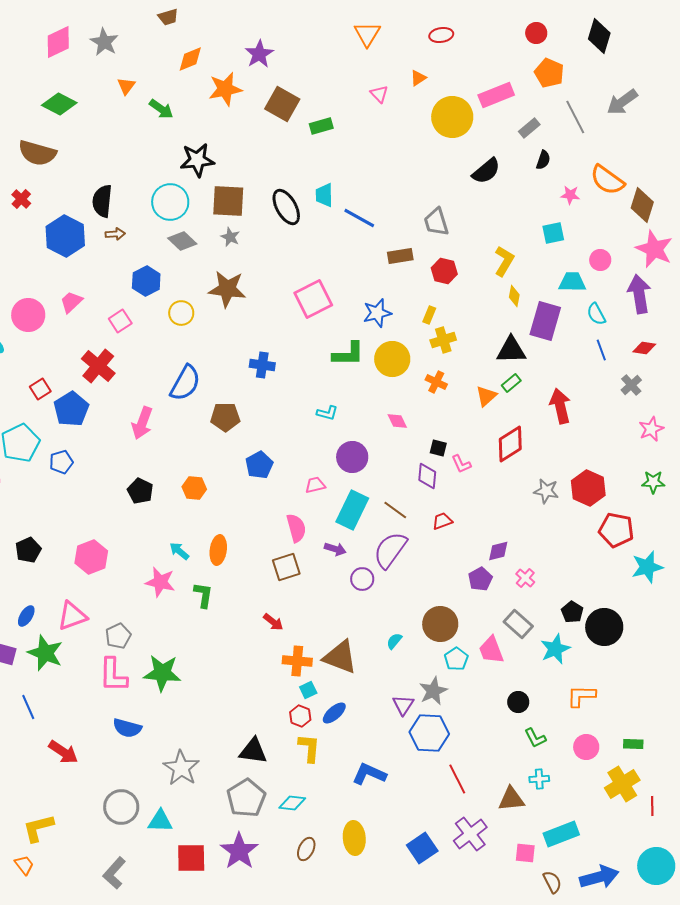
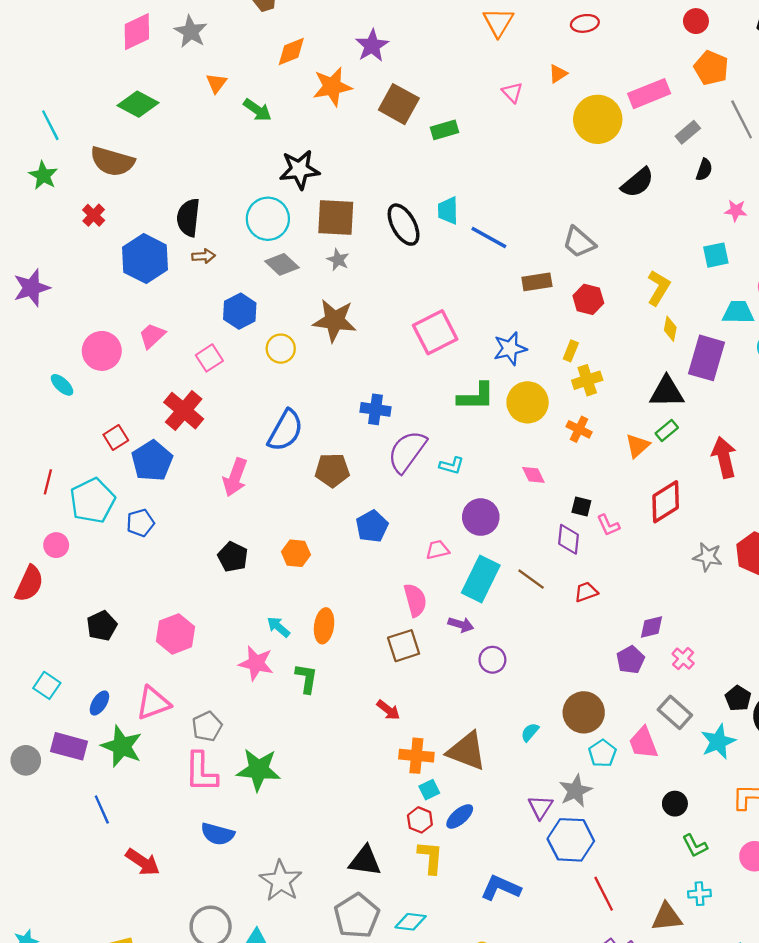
gray trapezoid: (436, 222) -> (579, 242), turned -32
purple semicircle: (390, 550) -> (407, 452), moved

